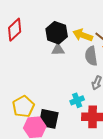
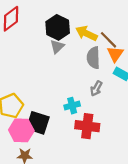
gray triangle: (58, 50) -> (57, 47), turned -48

